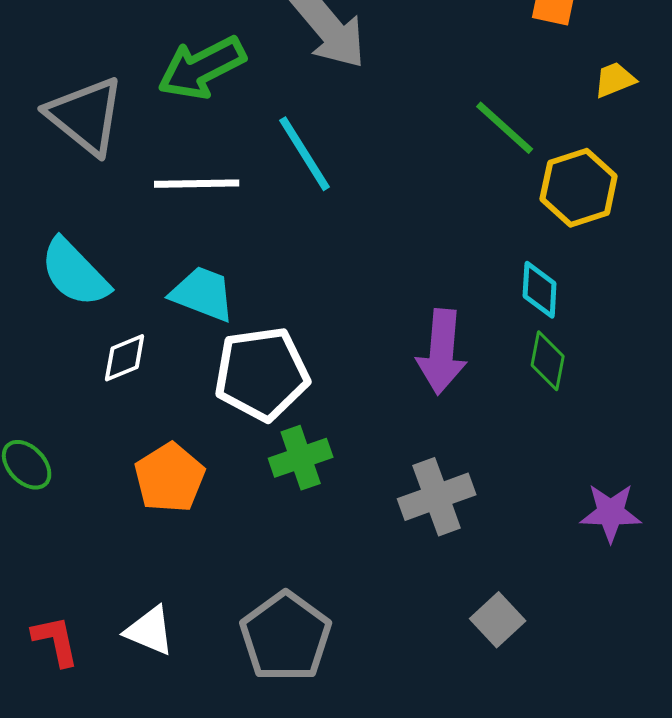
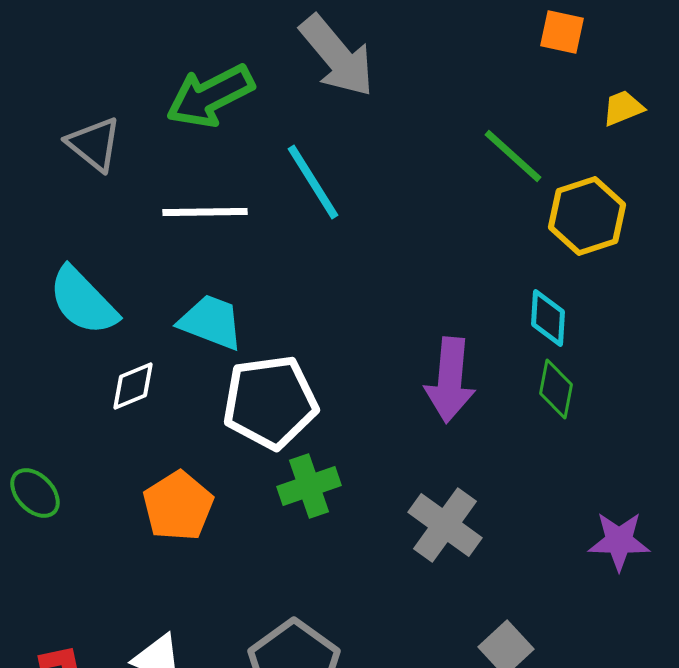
gray triangle: (86, 116) -> (94, 144), size x0.7
gray cross: (437, 497) -> (445, 525), turned -34

